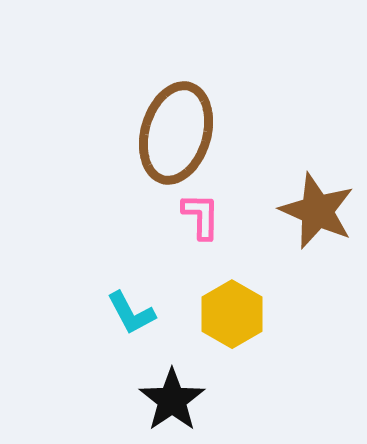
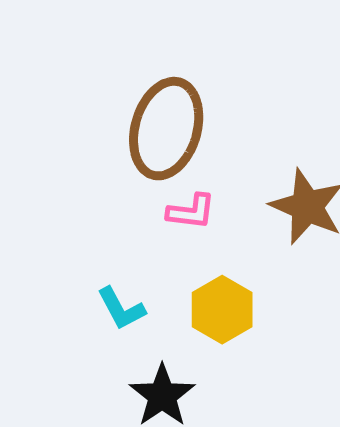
pink L-shape: (201, 216) -> (191, 212), turned 96

